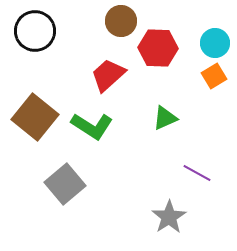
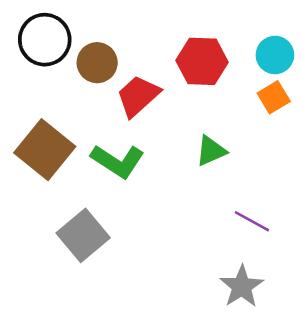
brown circle: (121, 21) -> (97, 63), moved
gray star: (169, 217) -> (242, 286), moved

